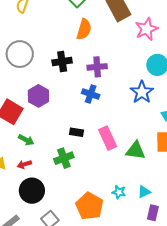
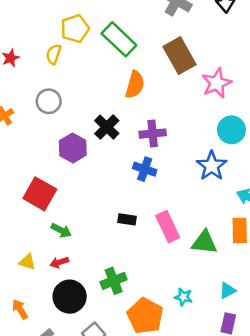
gray circle: (20, 54) -> (49, 101), moved, size x0.7
black cross: (62, 61) -> (107, 127), turned -36
purple hexagon: (38, 96) -> (73, 148), moved
green cross: (64, 158) -> (114, 281), moved
cyan triangle: (144, 192) -> (227, 290), moved

